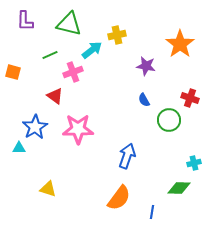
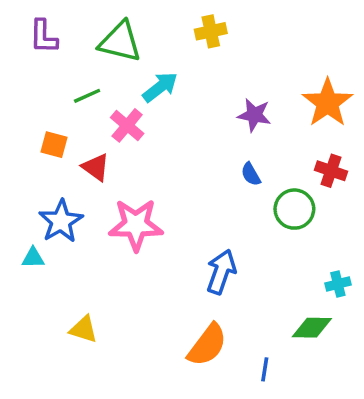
yellow cross: (117, 35) -> (211, 31), moved
orange star: (180, 44) -> (328, 103), moved
orange square: (13, 72) -> (54, 145), moved
pink cross: (73, 72) -> (127, 125), turned -30

